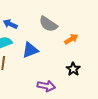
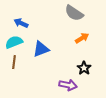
gray semicircle: (48, 24) -> (74, 13), moved
purple arrow: (46, 86) -> (68, 85), moved

